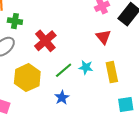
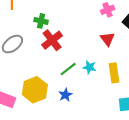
green cross: (15, 21) -> (41, 21), moved
yellow hexagon: (27, 78) -> (35, 90), moved

